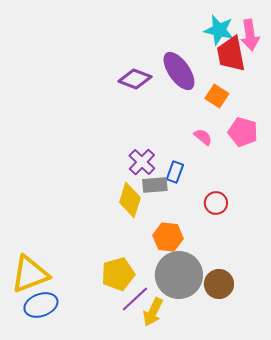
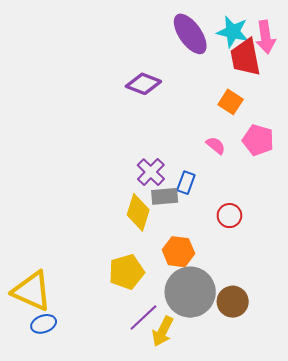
purple ellipse: (179, 71) -> (190, 34), moved
yellow triangle: (30, 274) -> (32, 291), turned 45
yellow pentagon: (118, 274) -> (126, 272), moved
blue ellipse: (41, 305) -> (44, 324), size x0.7

